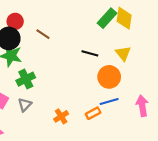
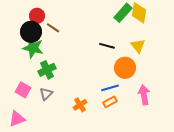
brown line: (43, 34) -> (53, 28), moved
blue line: (109, 101) -> (110, 88), moved
pink arrow: (142, 106) -> (144, 95), moved

